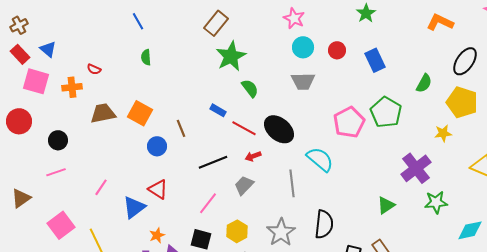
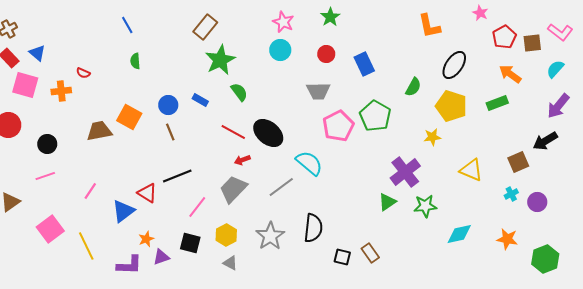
green star: (366, 13) -> (330, 17), moved
orange L-shape: (440, 22) -> (429, 26), turned -128
cyan circle: (303, 47) -> (280, 50), moved
gray trapezoid: (303, 81) -> (318, 91), moved
blue rectangle: (218, 110) -> (200, 100), moved
brown trapezoid: (103, 113) -> (99, 131), moved
blue circle: (157, 146) -> (168, 105), moved
black line: (213, 162) -> (177, 176), moved
gray line: (292, 183) -> (281, 187), turned 60
gray trapezoid: (244, 185) -> (233, 189), size x1.4
green triangle: (386, 205) -> (387, 202), moved

